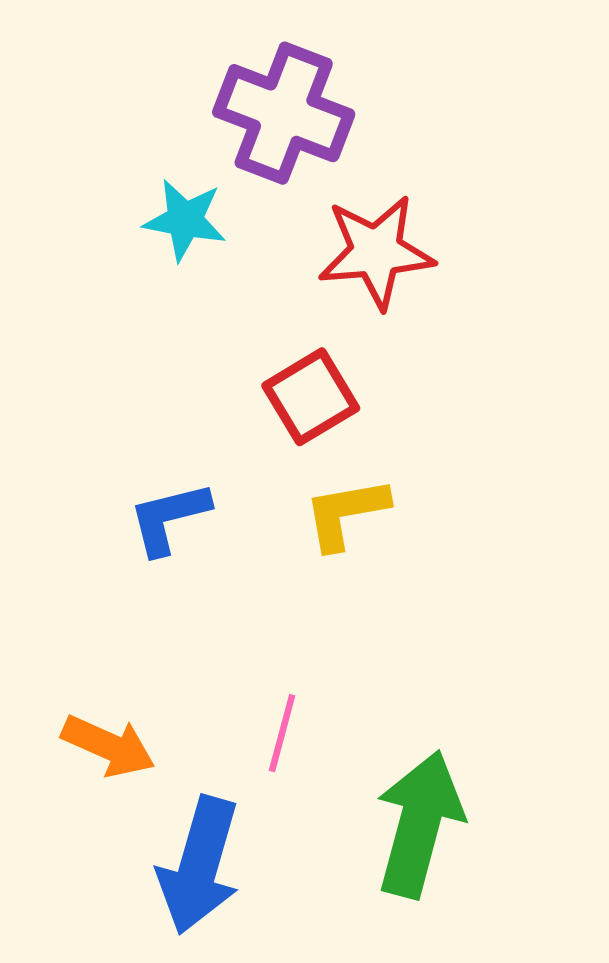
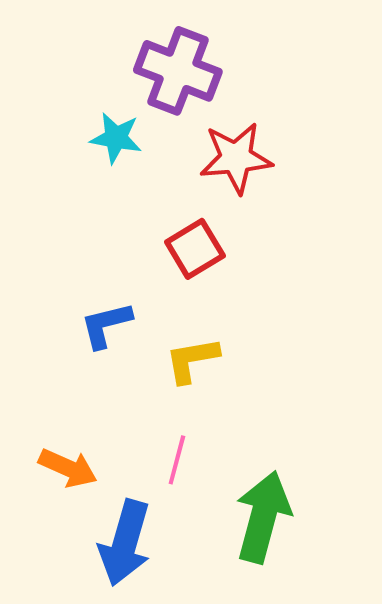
yellow L-shape: (346, 513) -> (192, 360), moved

